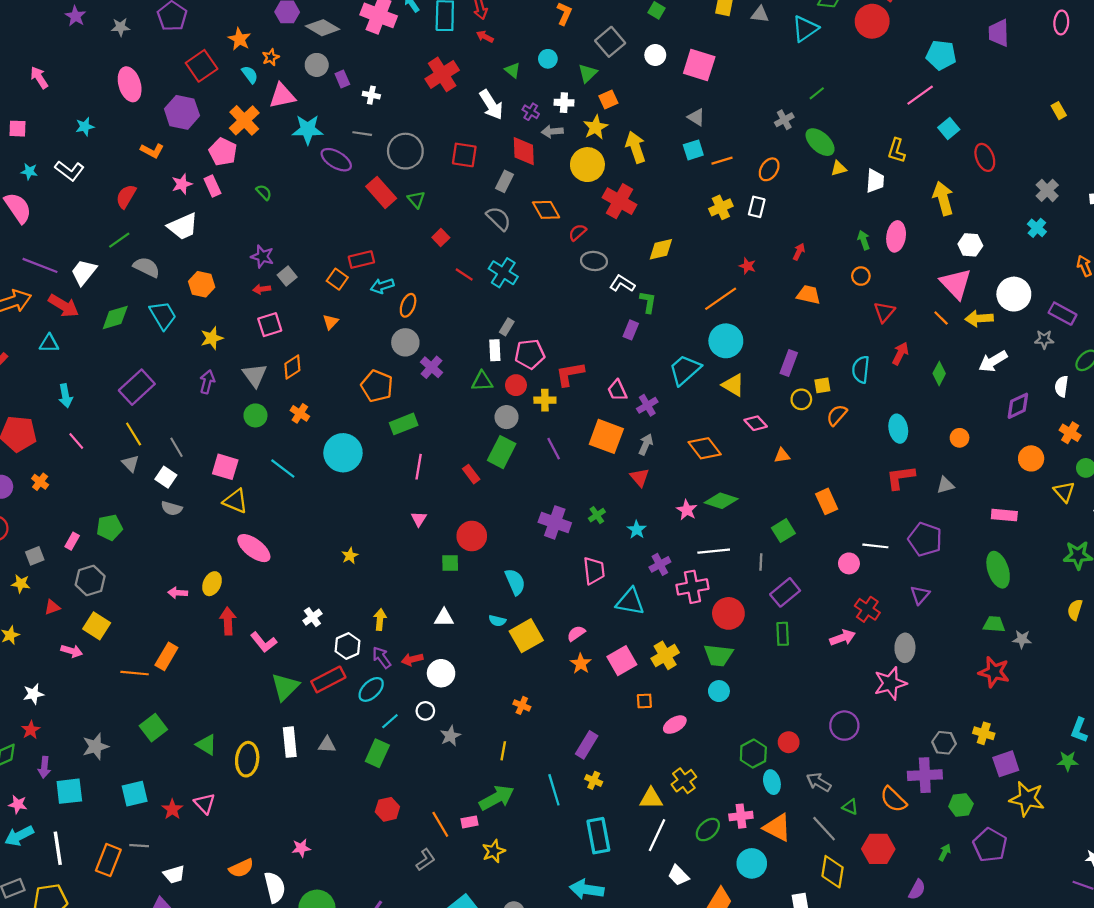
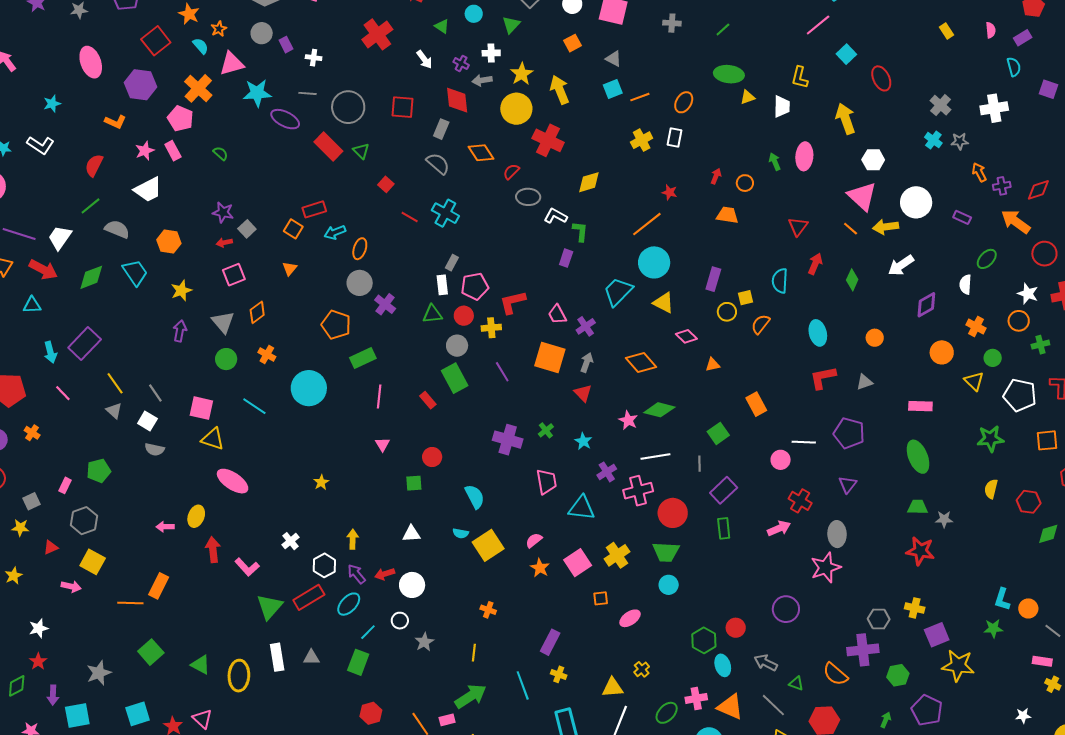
orange square: (608, 100) -> (573, 43), moved
white arrow: (491, 105) -> (424, 59), size x0.7
gray cross: (784, 120) -> (672, 23), moved, turned 36
green ellipse: (820, 142) -> (729, 74), turned -32
orange circle: (861, 276) -> (745, 183), moved
purple rectangle: (1063, 314) -> (962, 217), size x0.7
gray star: (1044, 339) -> (960, 141), moved
purple rectangle: (137, 387) -> (85, 343), moved
green rectangle: (502, 452) -> (455, 378), turned -52
red circle: (472, 536) -> (432, 457), size x0.7
yellow cross: (684, 781) -> (642, 669), size x0.7

